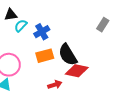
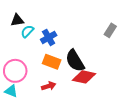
orange rectangle: (45, 56) -> (52, 62), turned 36
red arrow: (55, 85) -> (49, 86), moved

